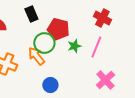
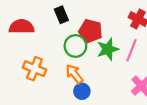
green star: (74, 46) -> (108, 49), size x1.5
orange arrow: (36, 56) -> (74, 74), moved

